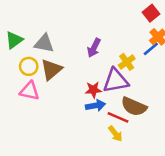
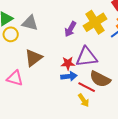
yellow cross: (127, 62) -> (95, 22), moved, size x1.6
yellow circle: (29, 66) -> (11, 34), moved
brown triangle: (51, 70) -> (33, 58), moved
pink triangle: (30, 91) -> (15, 78), moved

